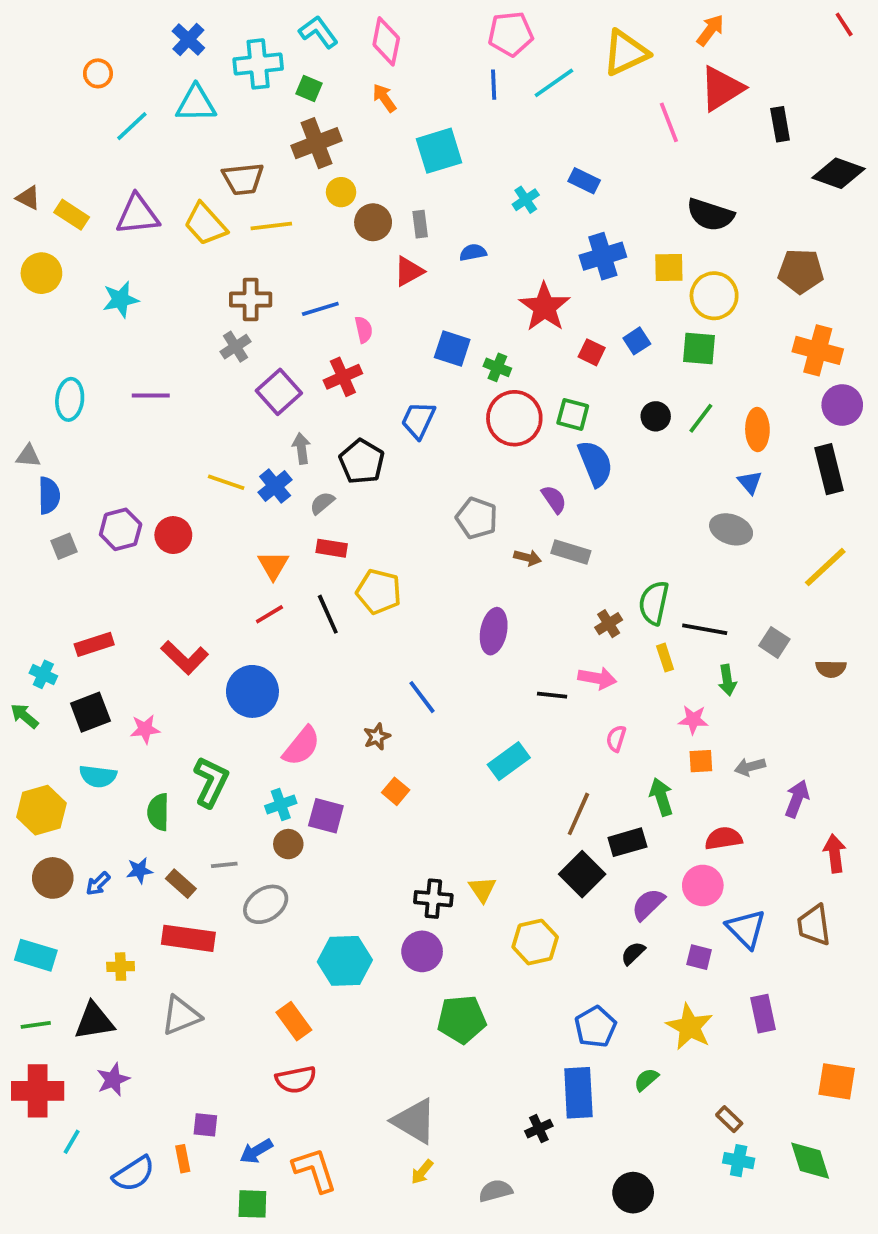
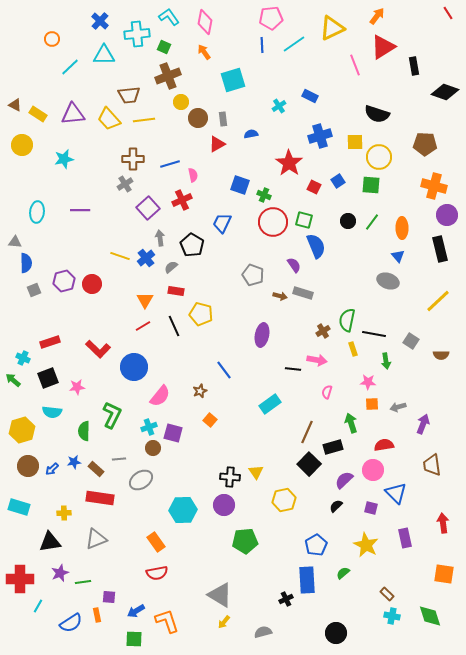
red arrow: (835, 853) -> (443, 523), moved
brown trapezoid: (814, 925) -> (432, 465), moved
green line: (36, 1025) -> (83, 582), moved

